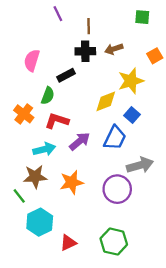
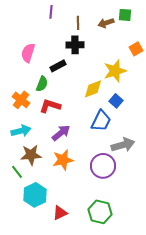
purple line: (58, 14) -> (51, 12), turned 32
brown arrow: (114, 49) -> (106, 23), moved
purple arrow: (80, 141) -> (61, 133), moved
cyan arrow: (44, 149) -> (21, 131), moved

